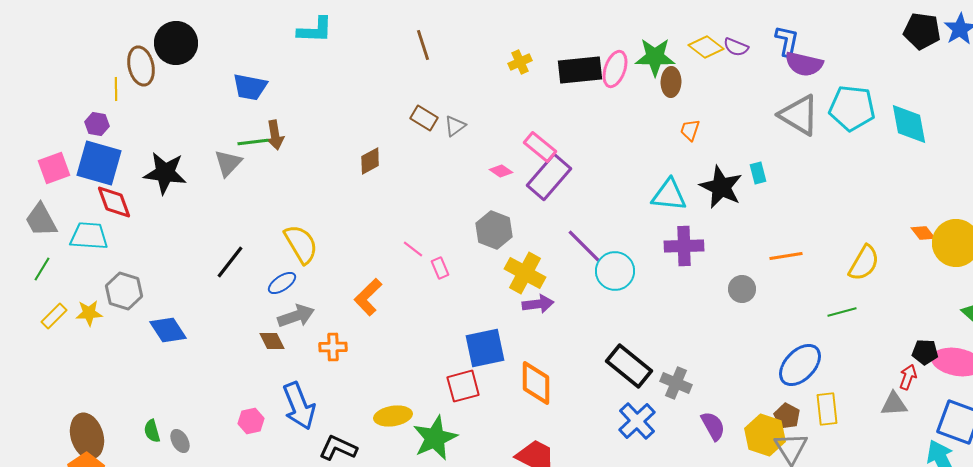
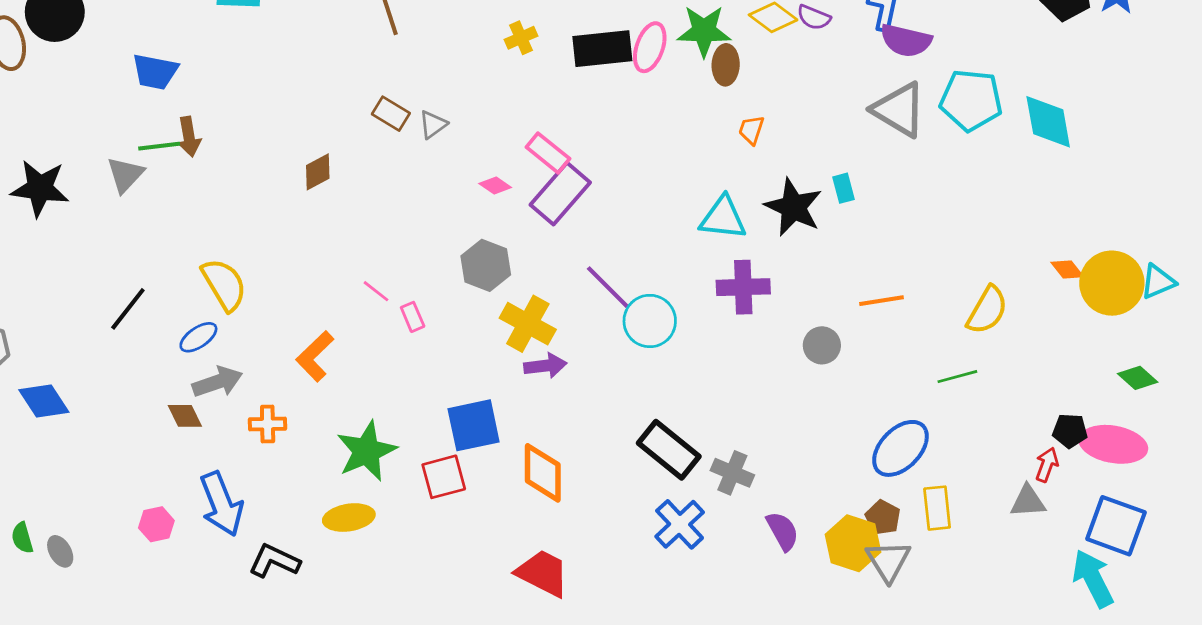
green star: (435, 438) -> (366, 451), moved

